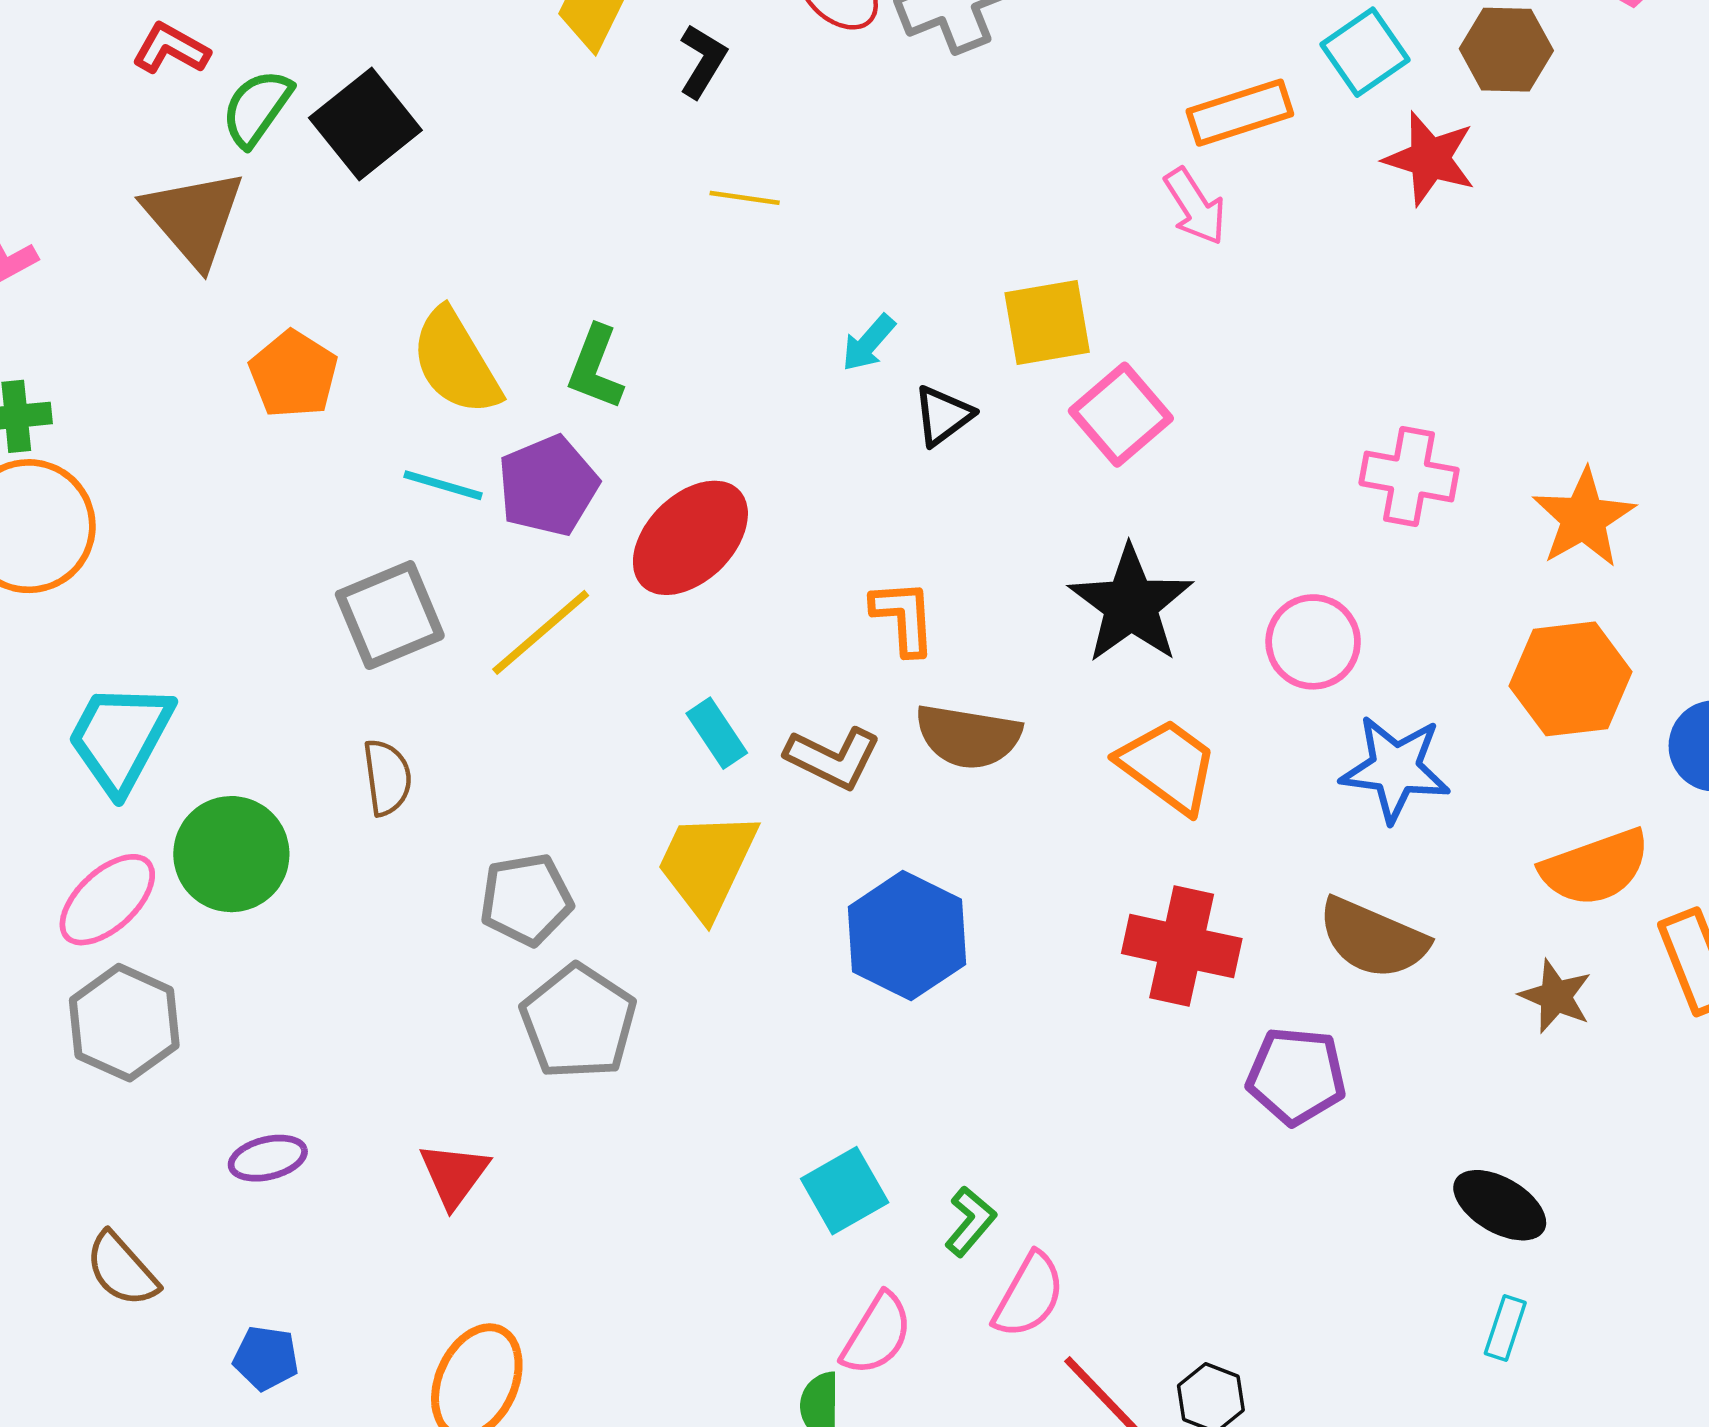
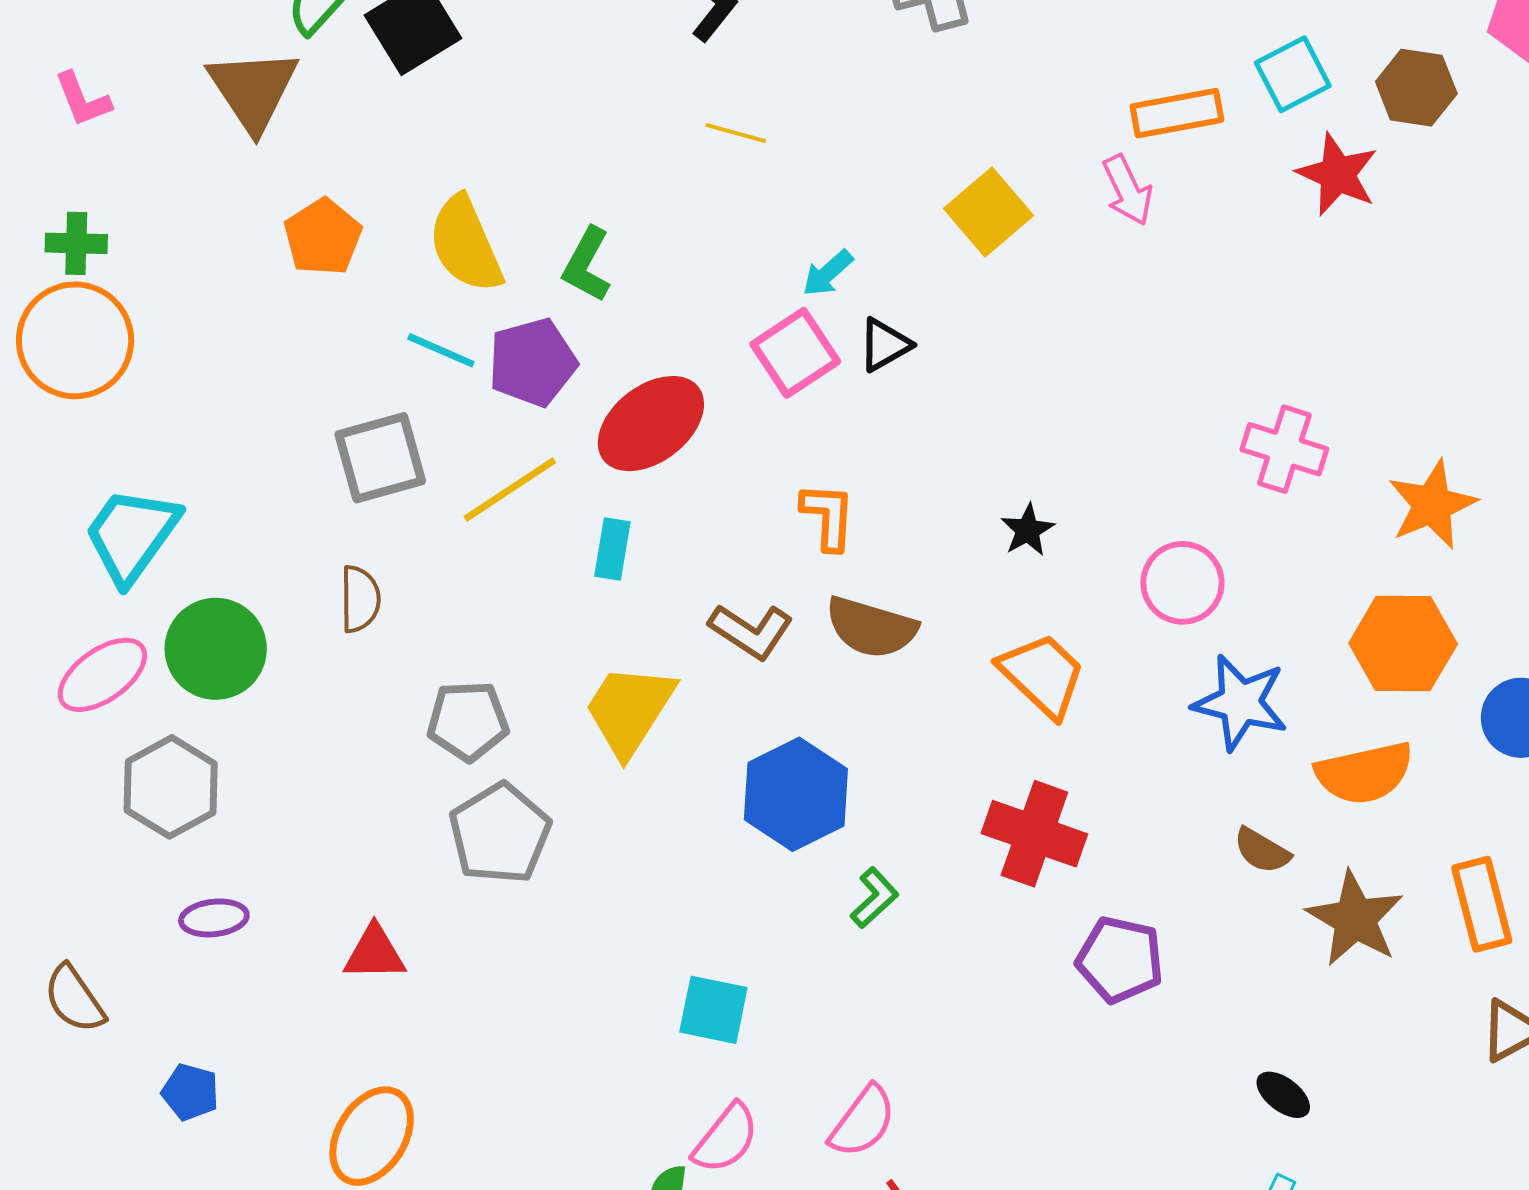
yellow square: (1047, 323) -> (988, 212), moved, turned -38
pink square: (1121, 415) -> (795, 353), moved
black star: (1131, 604) -> (1028, 530), size x0.5
cyan rectangle: (717, 733) -> (612, 549), moved, turned 36
orange semicircle: (1595, 868) -> (1364, 773), moved
brown semicircle: (1373, 938) -> (1262, 851), moved, size x0.6
brown star: (1556, 996) -> (1355, 919), size x1.5
gray hexagon: (124, 1023) -> (171, 787), moved
red triangle: (454, 1175) -> (375, 953), turned 46
cyan square: (845, 1191) -> (713, 1010), turned 34
black ellipse: (1500, 1205) -> (1283, 1095), size x0.7
green L-shape: (970, 1221) -> (874, 898), moved

